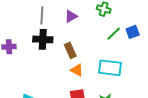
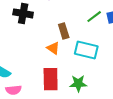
brown rectangle: (70, 50) -> (64, 31), moved

